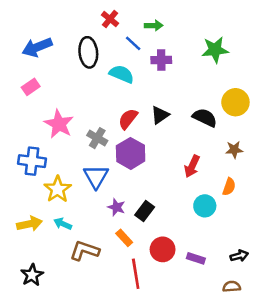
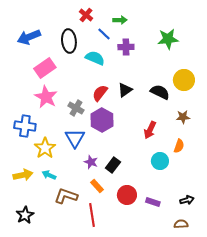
pink rectangle: (31, 87) -> (45, 68), moved, size x1.5
red line: (136, 274) -> (92, 215), moved

